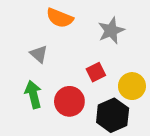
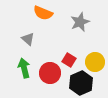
red square: (96, 72) -> (69, 60), moved, turned -32

